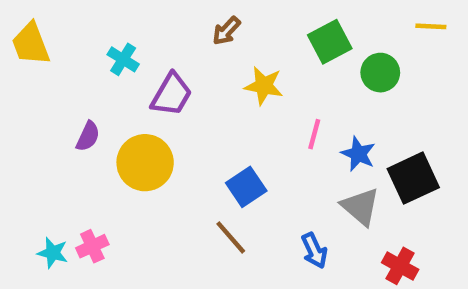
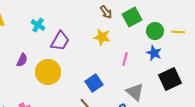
yellow line: (431, 26) -> (178, 32), moved
brown arrow: (226, 31) -> (106, 12), moved, turned -80
blue star: (358, 154) -> (154, 53), moved
gray triangle: (360, 207) -> (135, 92), moved

